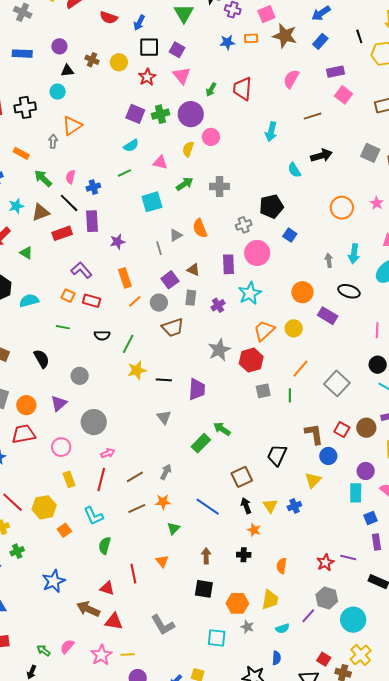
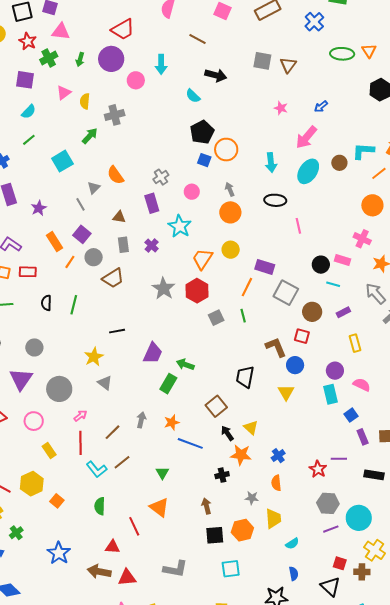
pink triangle: (182, 76) -> (61, 31), turned -30
red trapezoid: (243, 89) -> (123, 29), turned -110
green arrow: (211, 90) -> (80, 59), moved
green cross: (160, 114) -> (49, 58), moved
purple circle: (191, 114) -> (111, 59), moved
brown line: (313, 116) -> (198, 39), turned 60
pink circle: (211, 137) -> (136, 80), moved
black arrow: (321, 156) -> (216, 75), turned 45
pink triangle: (160, 163) -> (64, 93), moved, turned -35
gray cross: (220, 186) -> (115, 115), moved
black pentagon: (271, 206) -> (202, 132), moved
orange circle: (342, 208) -> (226, 150), moved
gray cross: (244, 225) -> (161, 177), moved
pink circle: (257, 253) -> (192, 192), moved, size x0.6
gray arrow: (329, 260) -> (230, 189), moved
purple square: (170, 280) -> (82, 234), moved
purple rectangle: (328, 316) -> (265, 267), moved
pink line: (377, 330) -> (298, 226), moved
black semicircle: (102, 335) -> (46, 303), turned 105
yellow star: (137, 370) -> (94, 357), moved
purple trapezoid: (197, 389) -> (153, 353), moved, turned 35
purple triangle: (59, 403) -> (21, 379), size x1.4
gray triangle: (164, 417) -> (105, 383), moved
brown circle: (366, 428) -> (312, 312), moved
orange star: (163, 502) -> (172, 422), moved
blue cross: (294, 506) -> (278, 456), moved
cyan L-shape: (93, 516) -> (97, 469), moved
orange star: (254, 530) -> (241, 455), size x1.5
black cross: (244, 555) -> (222, 475), moved
brown arrow: (206, 556) -> (206, 506), moved
orange triangle: (162, 561) -> (159, 507), size x1.5
black square: (204, 589) -> (215, 535), moved
purple line: (308, 616) -> (331, 529), moved, turned 42
gray L-shape: (163, 625) -> (175, 569), turned -35
gray star: (247, 627) -> (252, 498), moved

